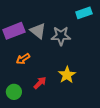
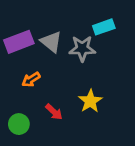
cyan rectangle: (84, 13) -> (104, 27), moved
red arrow: (40, 83) -> (54, 112), turned 88

